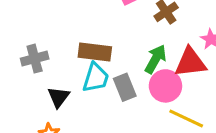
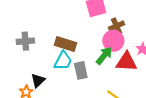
pink circle: (165, 86) -> (113, 41), moved
black triangle: (59, 97) -> (38, 80), moved

